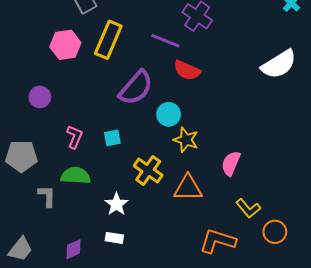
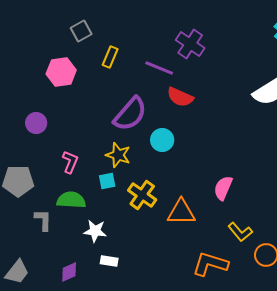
yellow rectangle: (108, 40) -> (110, 57), moved, size x0.6
cyan square: (112, 138) -> (107, 181), moved
yellow star: (186, 140) -> (118, 155), moved
white star: (116, 204) -> (95, 231), moved, turned -30

